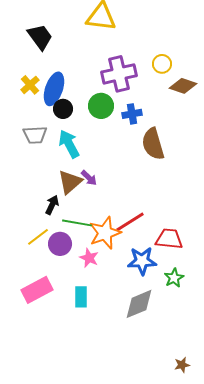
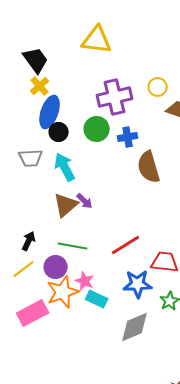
yellow cross: (30, 85) -> (40, 86), moved
black arrow: (52, 205) -> (29, 241), moved
orange star: (105, 233) -> (63, 292), moved
yellow line: (38, 237) -> (24, 269), moved
cyan rectangle: (81, 297) -> (97, 299), moved, turned -65

